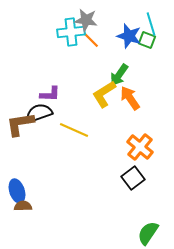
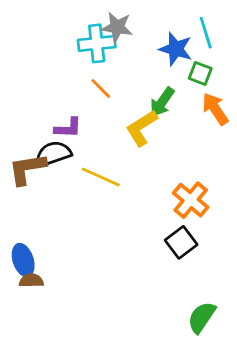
orange line: (91, 40) -> (101, 88), moved
green square: (147, 40) -> (200, 73), moved
orange arrow: (130, 98) -> (215, 109), moved

